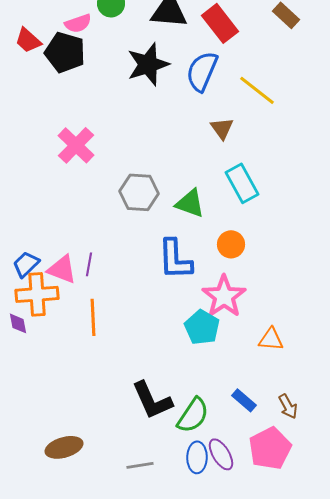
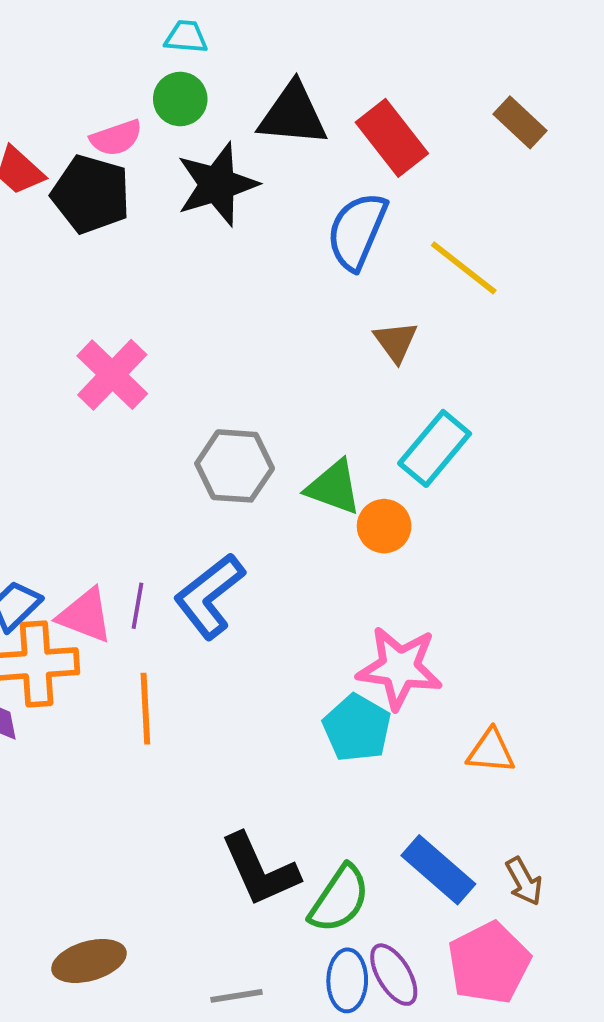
black star: (148, 64) -> (217, 184), moved
cyan rectangle: (242, 183) -> (435, 448), turned 69
orange circle: (231, 244) -> (384, 526), moved
blue L-shape: (175, 259) -> (209, 596), moved, turned 54
pink star: (224, 296) -> (400, 668), turned -30
blue rectangle: (244, 400) -> (438, 870), size x1.5

